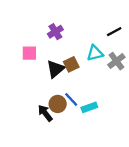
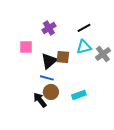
black line: (114, 32) -> (84, 28), moved
brown square: (71, 64) -> (63, 57), turned 32
blue line: (71, 99) -> (47, 78), moved, turned -32

